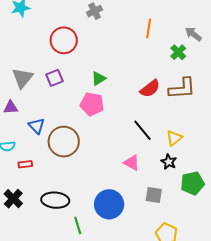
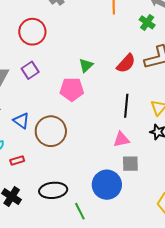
green triangle: (99, 78) -> (86, 65), moved
black line: (143, 130) -> (126, 106), turned 55
pink triangle: (132, 163) -> (121, 140), turned -30
gray square: (154, 195) -> (130, 164), moved

